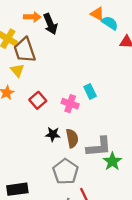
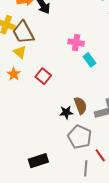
pink cross: (70, 104) -> (76, 43), moved
black star: (53, 134) -> (66, 112), moved

